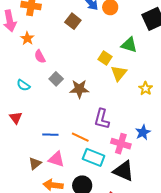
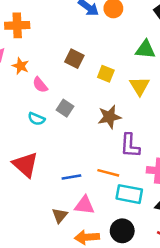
brown square: (73, 21) -> (74, 59), moved
yellow square: (105, 58) -> (106, 74), moved
cyan semicircle: (23, 85) -> (36, 119), moved
brown star: (79, 89) -> (109, 117), moved
red triangle: (16, 118) -> (25, 165), size x1.6

